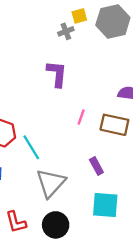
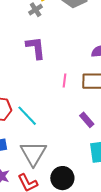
gray triangle: (51, 183) -> (33, 153), moved

